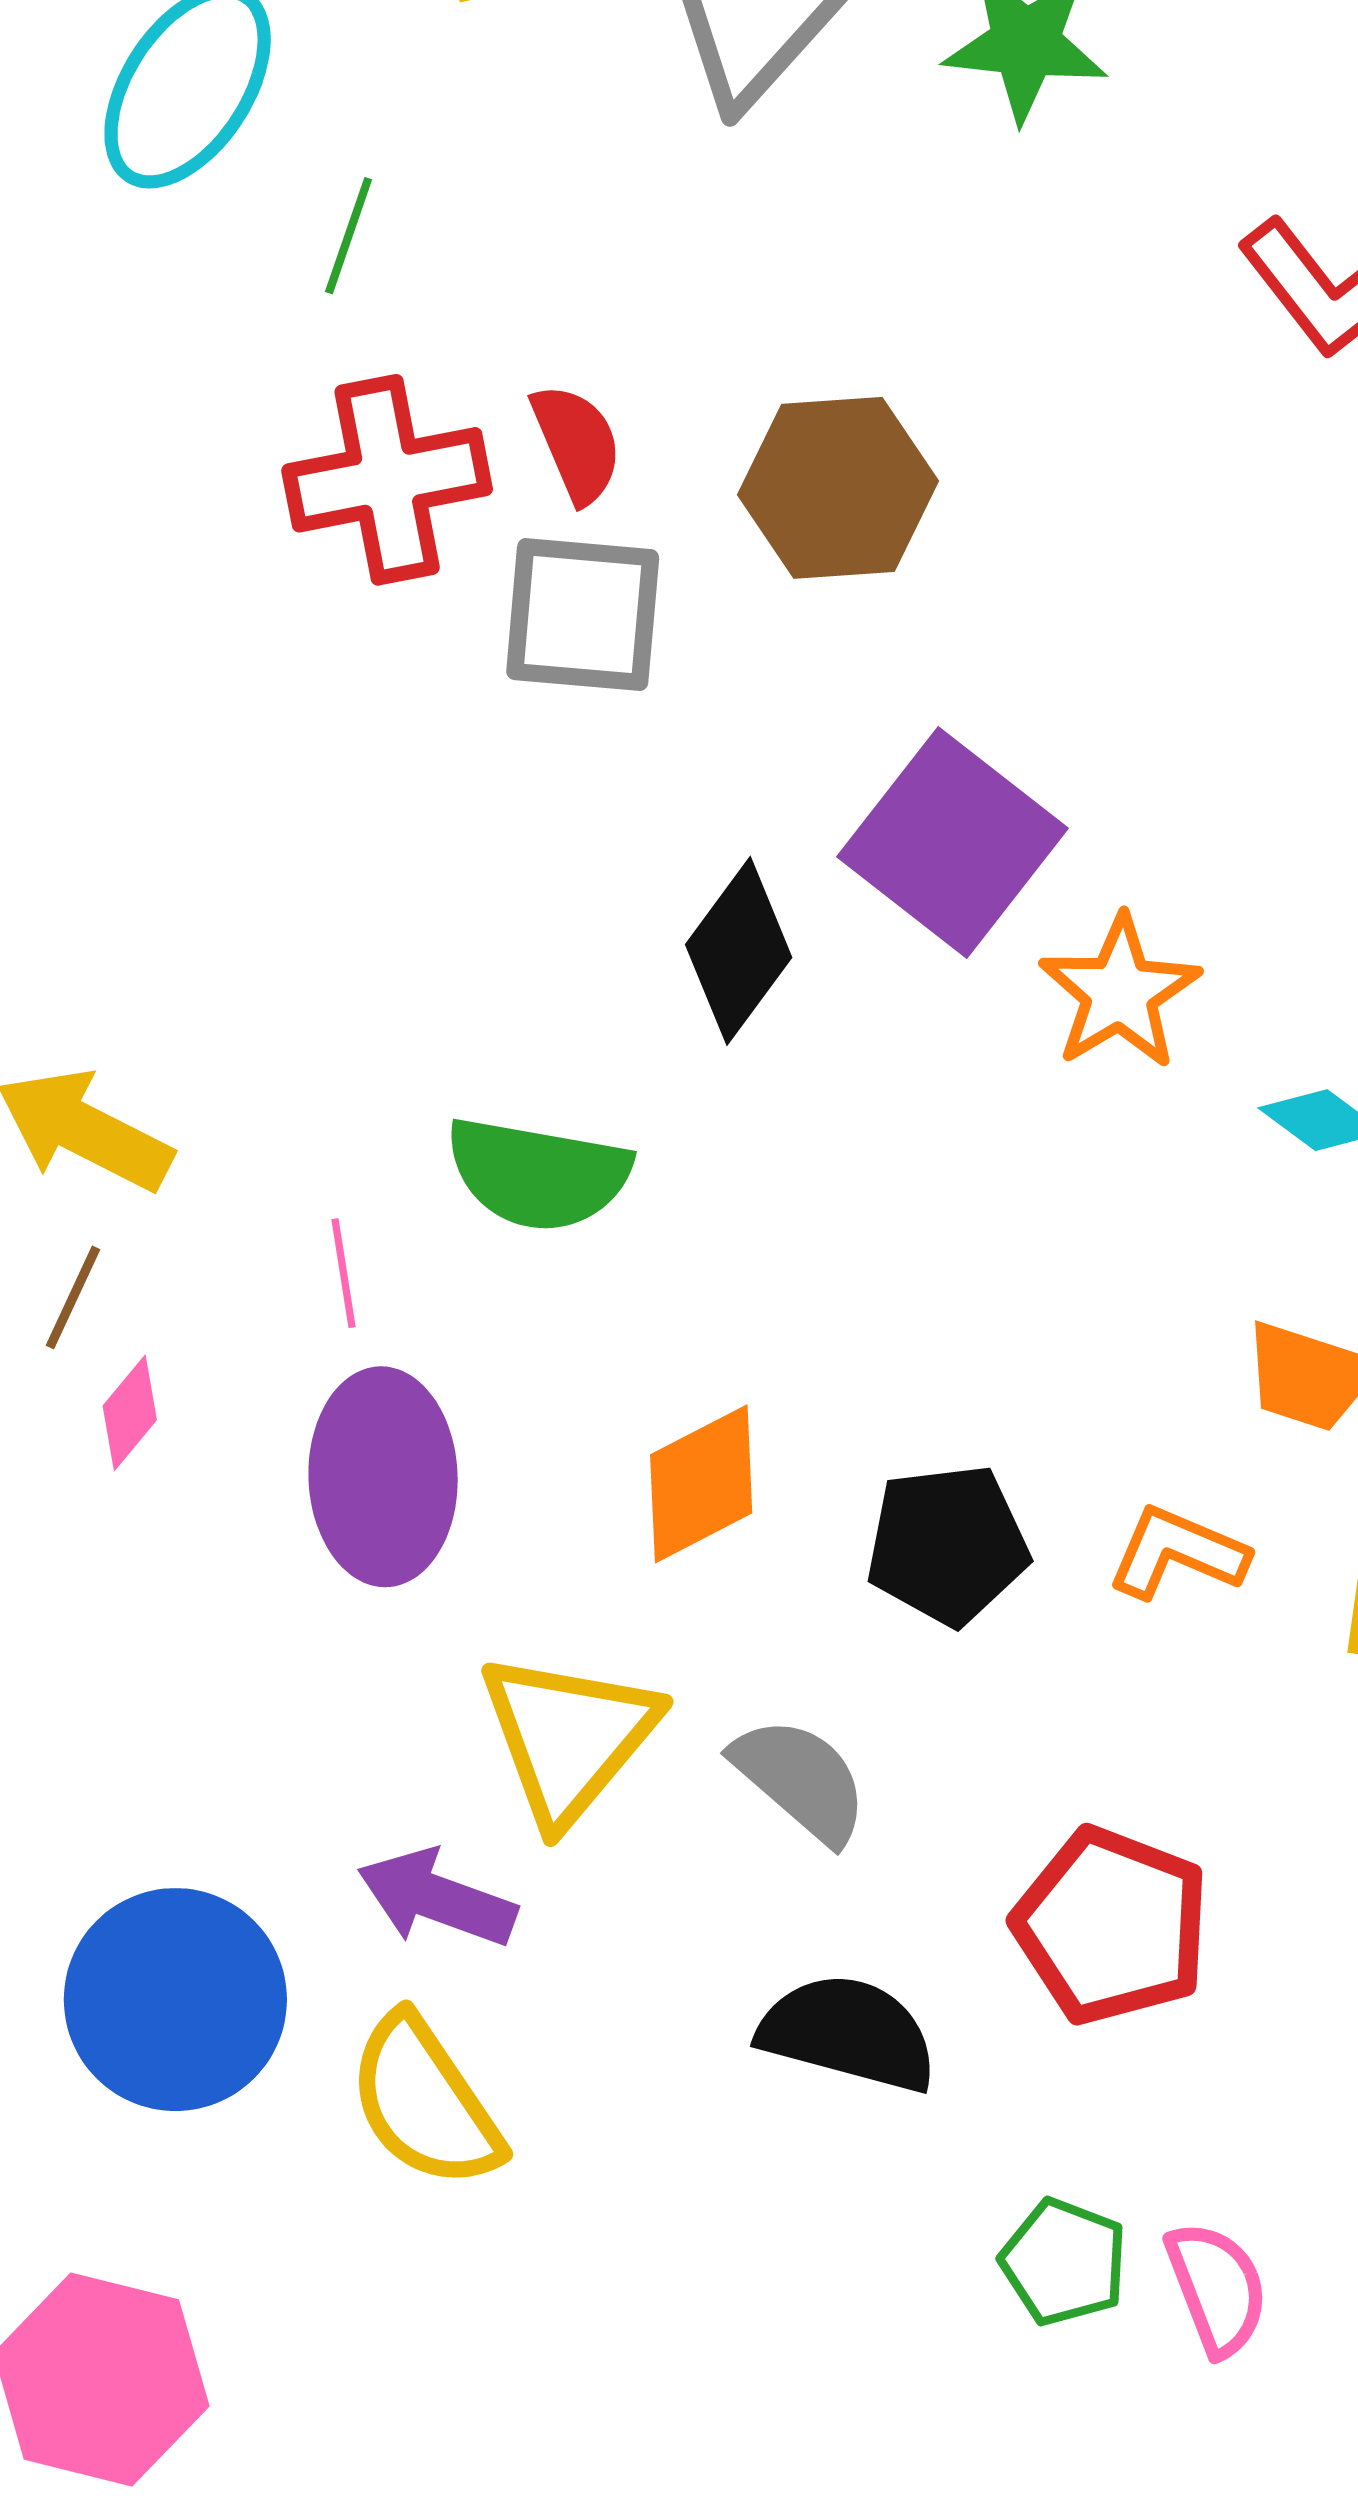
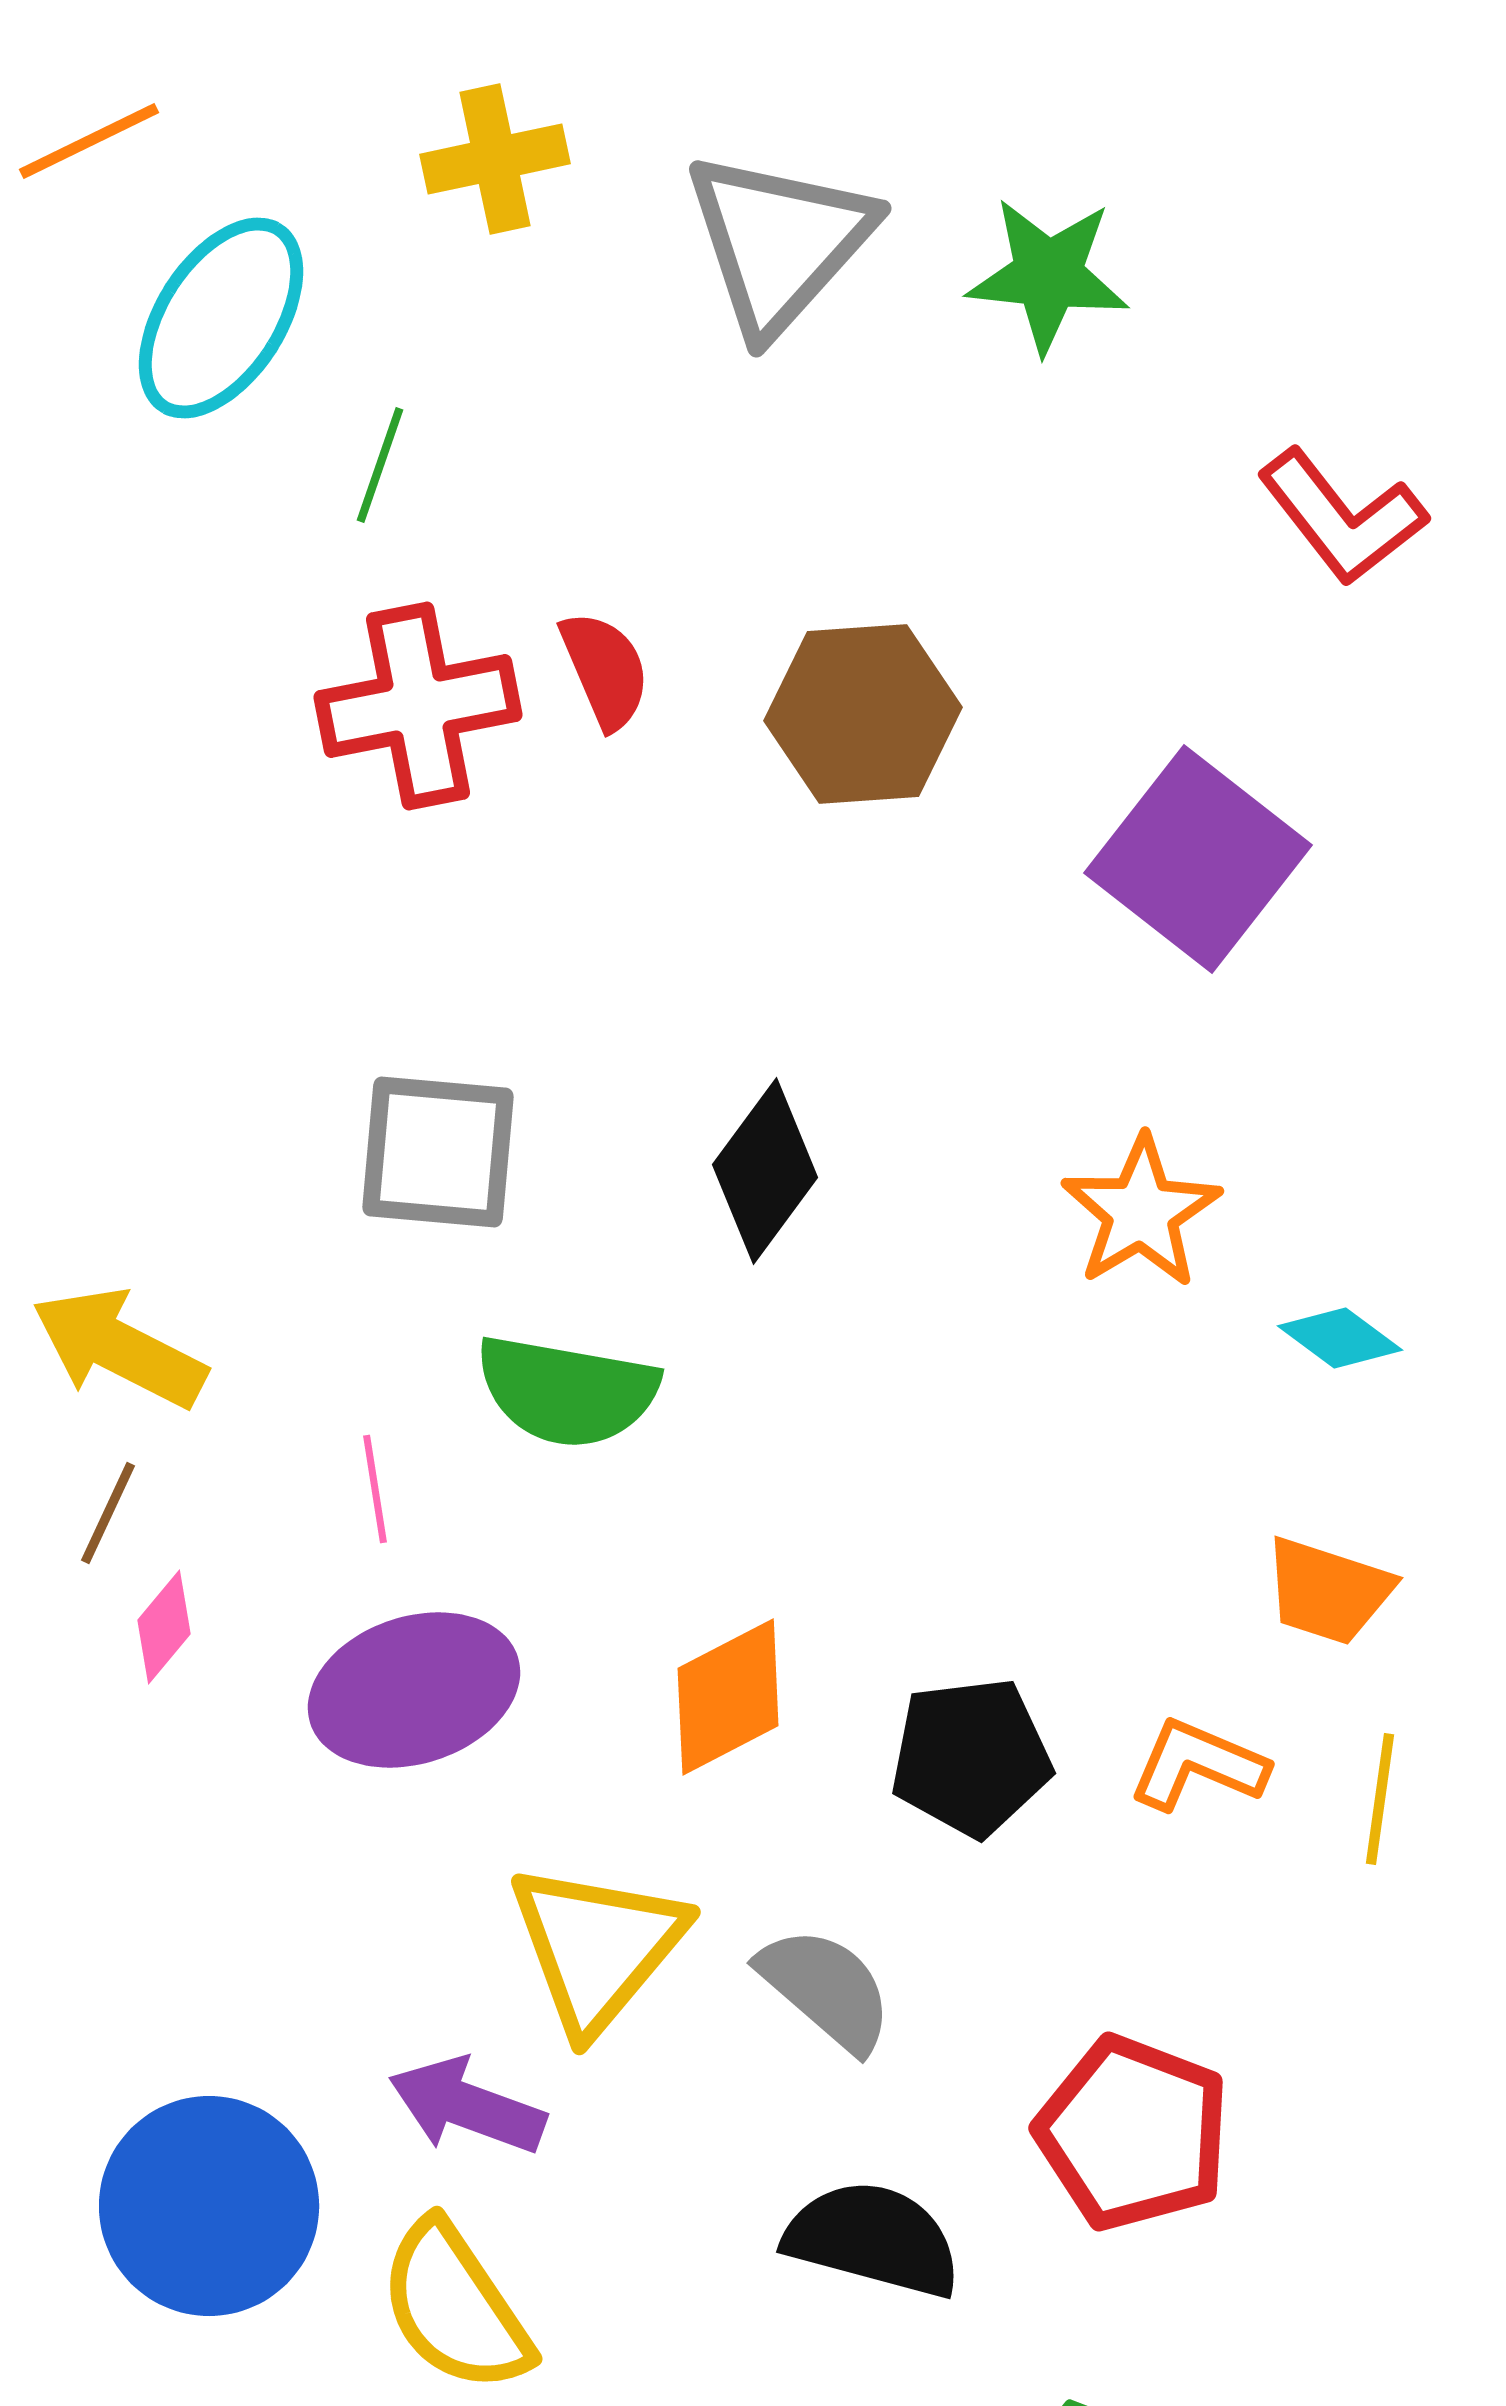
gray square: (583, 615) -> (438, 1152), moved
purple square: (952, 843) -> (1198, 859), moved
purple ellipse: (383, 1477) -> (414, 1690), turned 74

